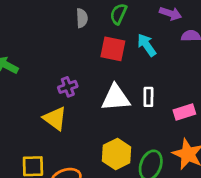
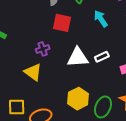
red square: (113, 49) -> (62, 23), moved
white rectangle: (148, 97) -> (102, 57), turned 64

